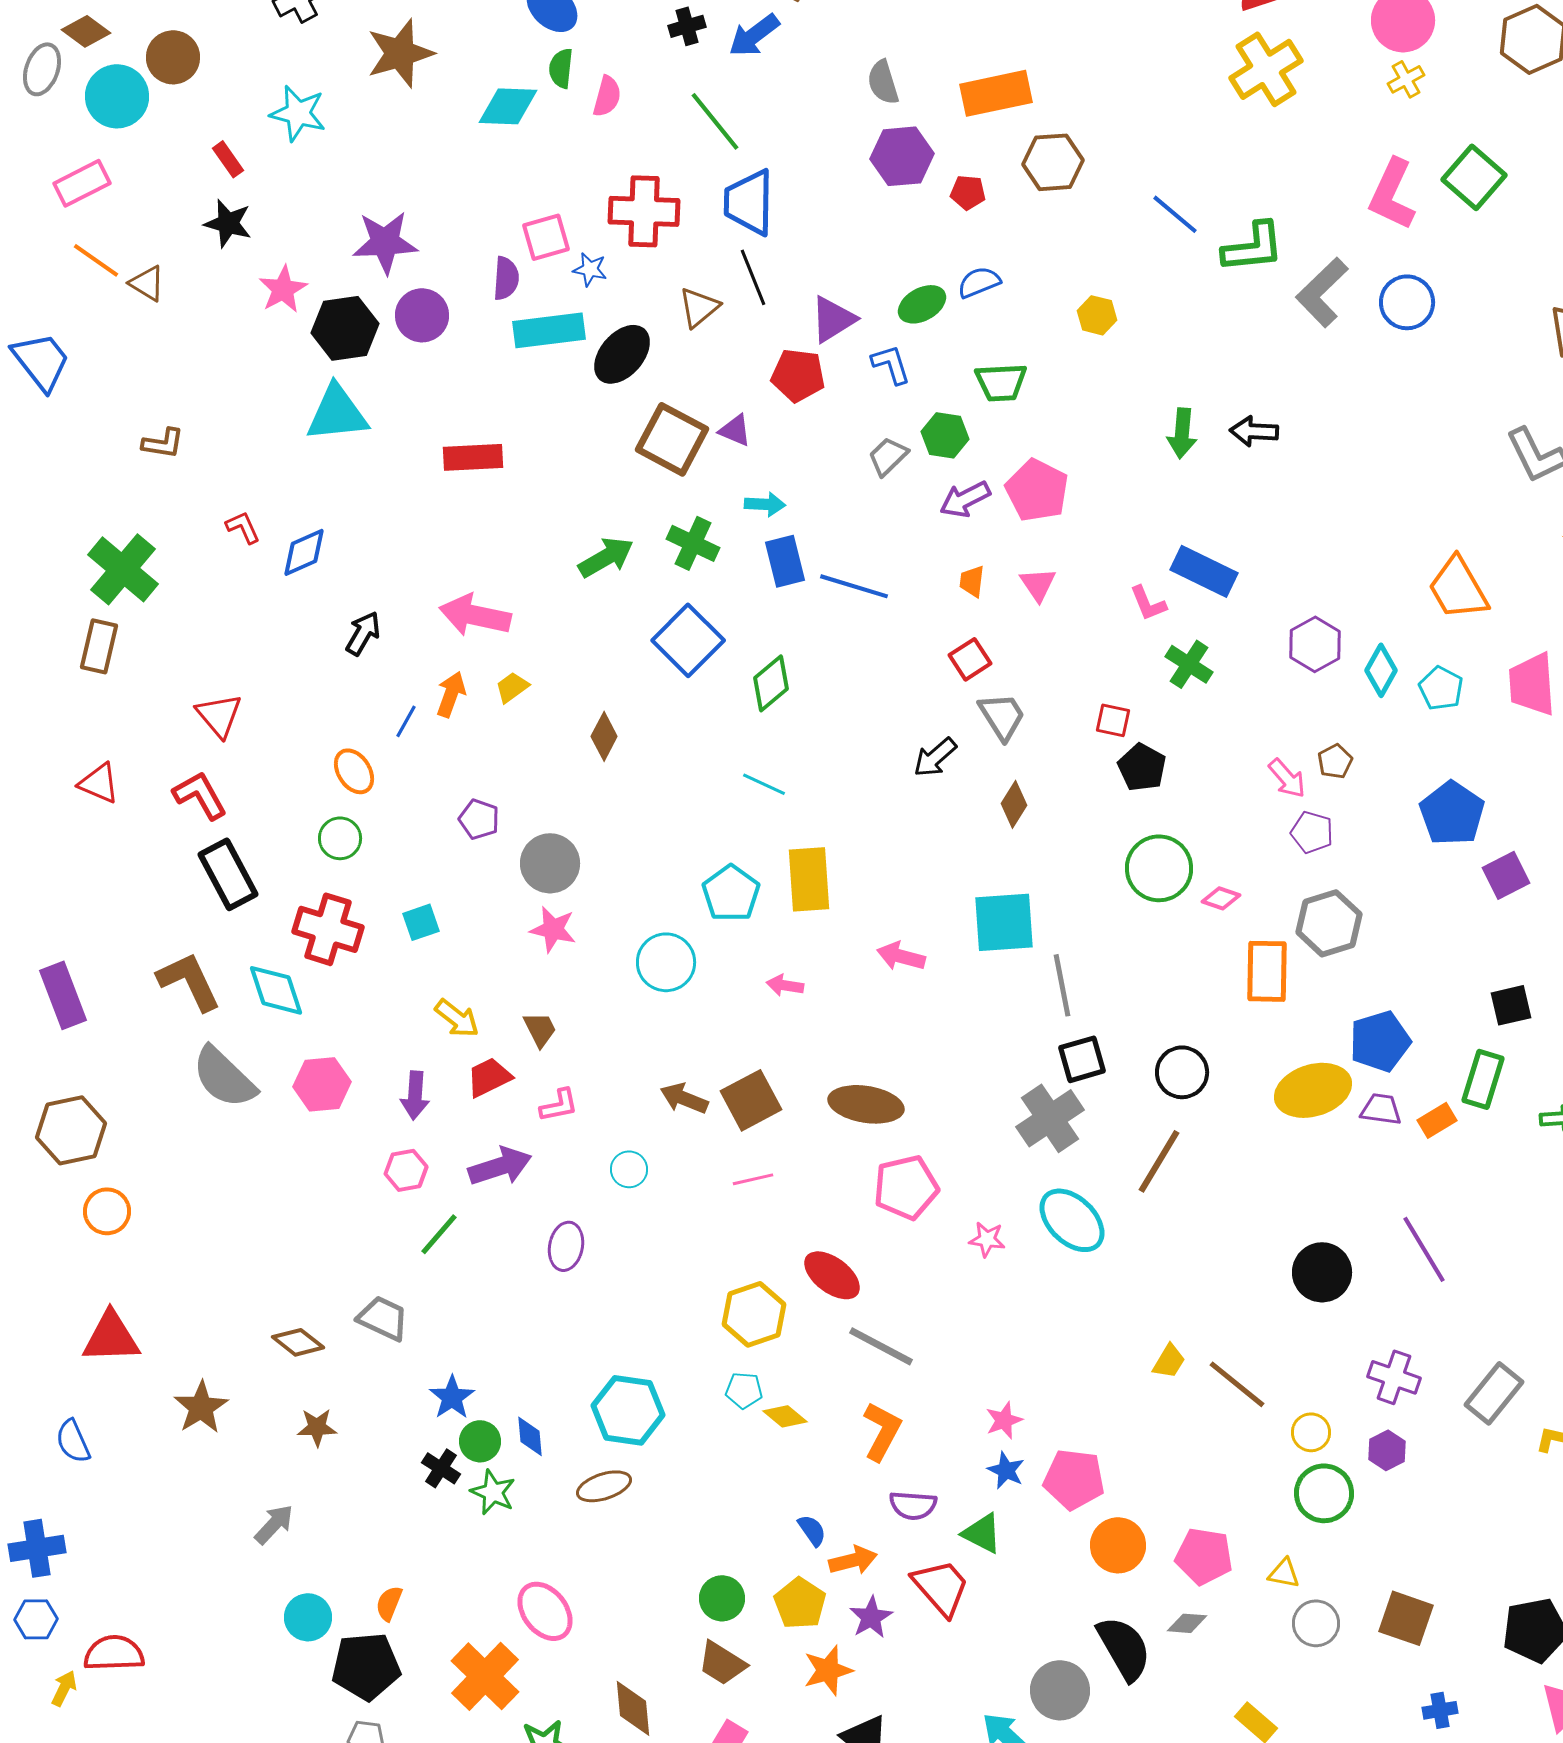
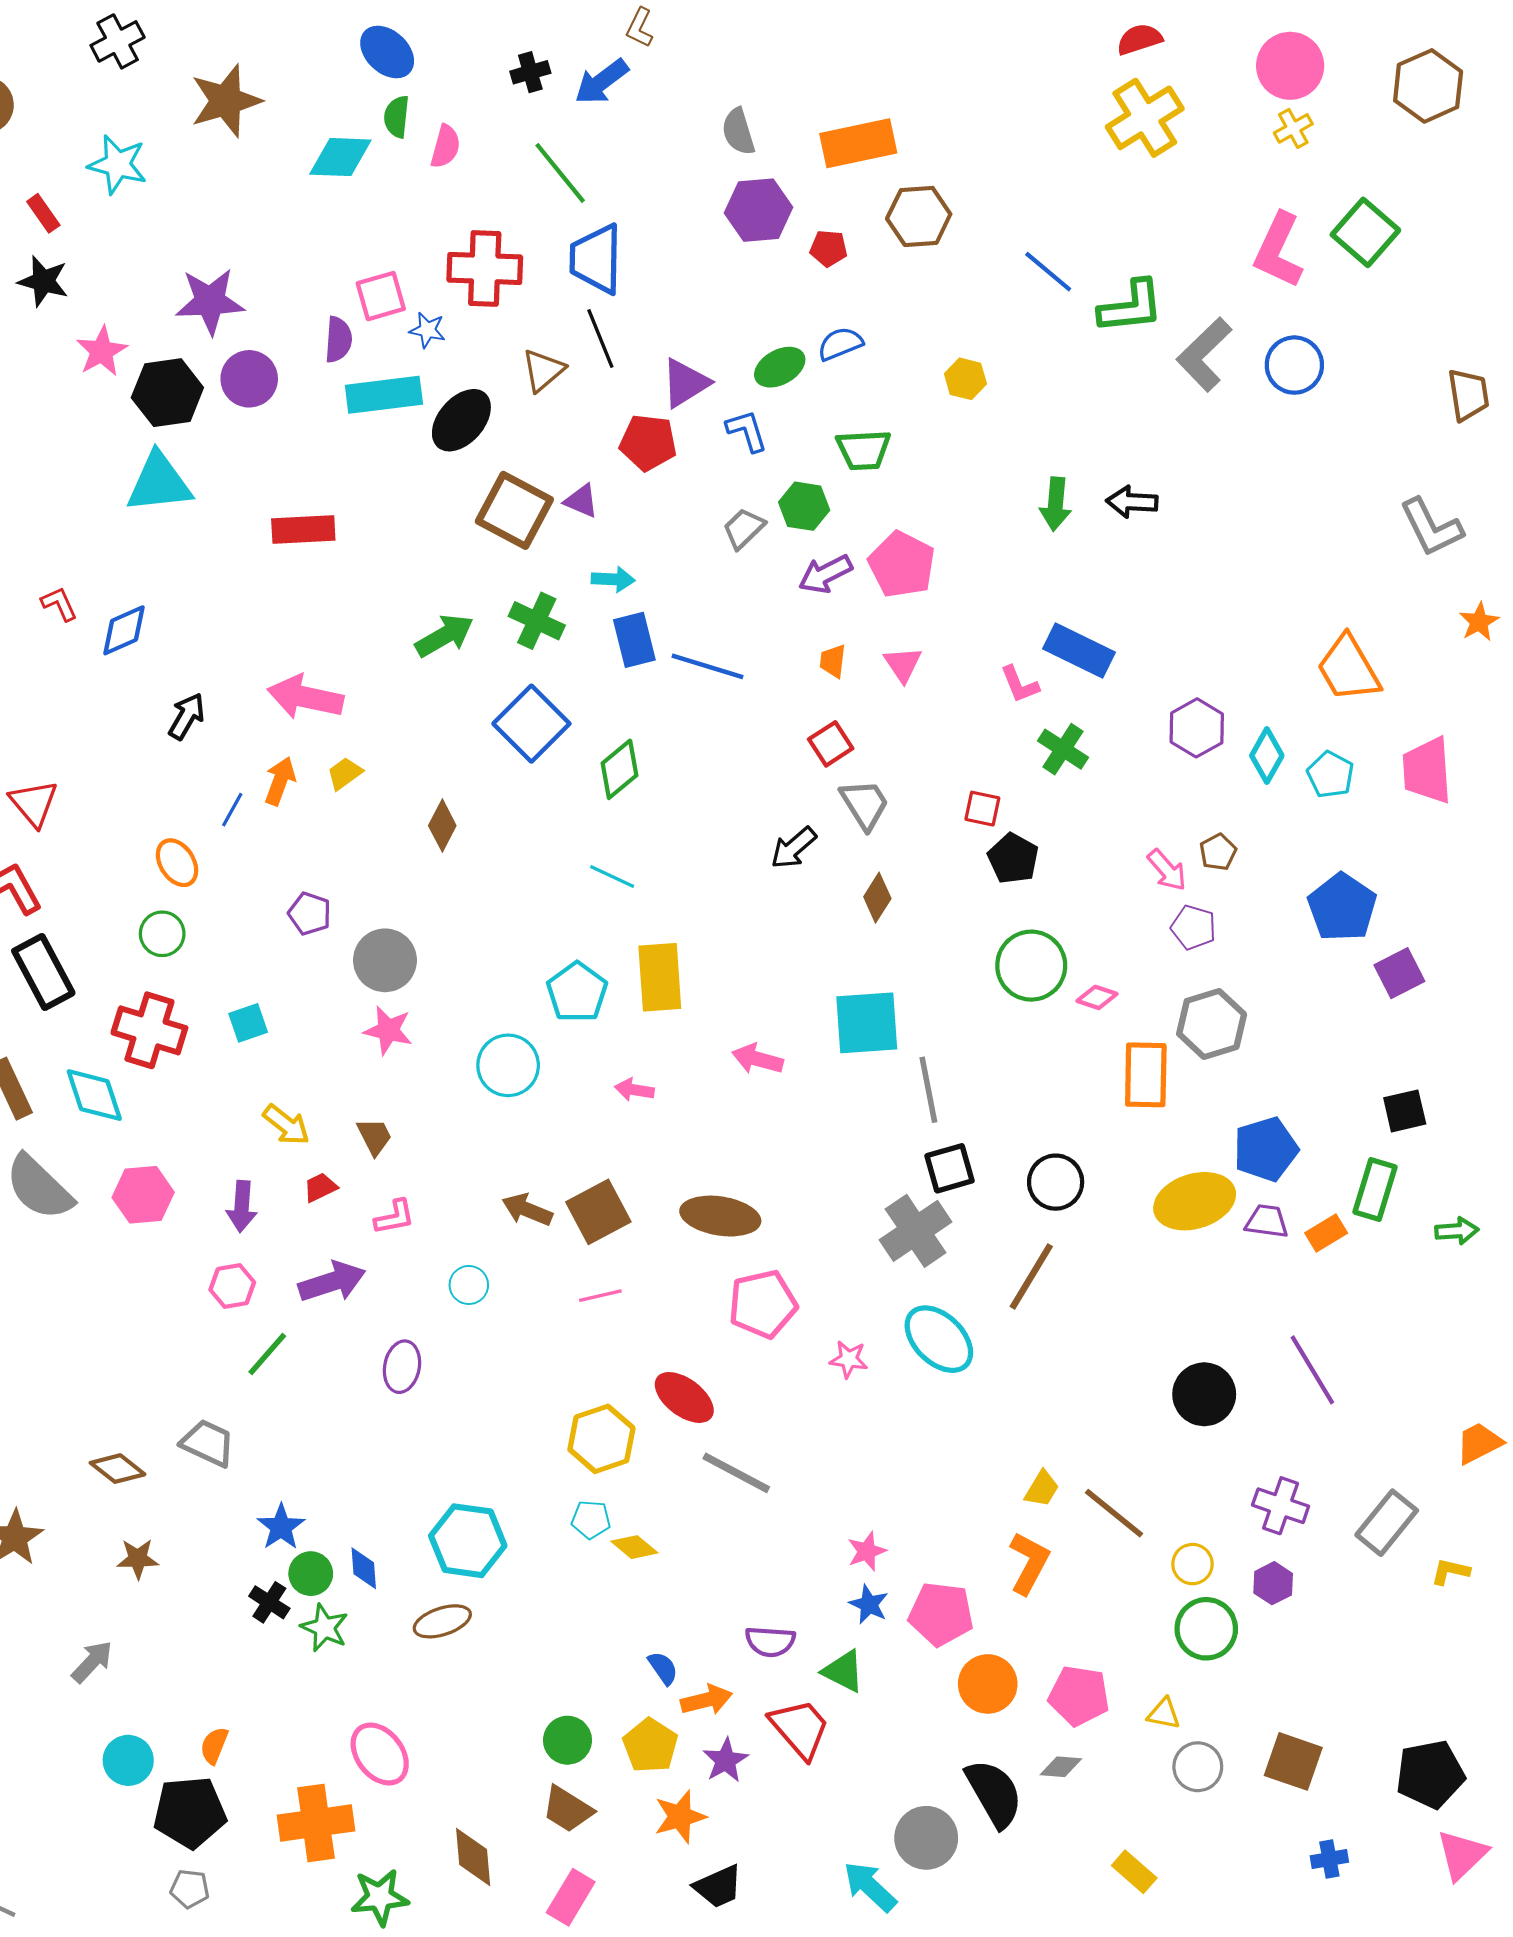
red trapezoid: (489, 1077) -> (320, 1187), size x0.7
orange L-shape: (882, 1431) -> (1029, 1563), moved
orange cross: (485, 1676) -> (316, 1823), turned 38

